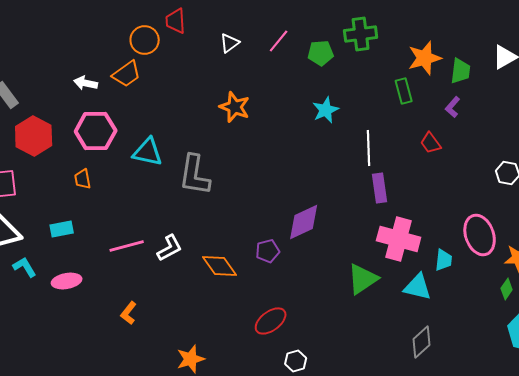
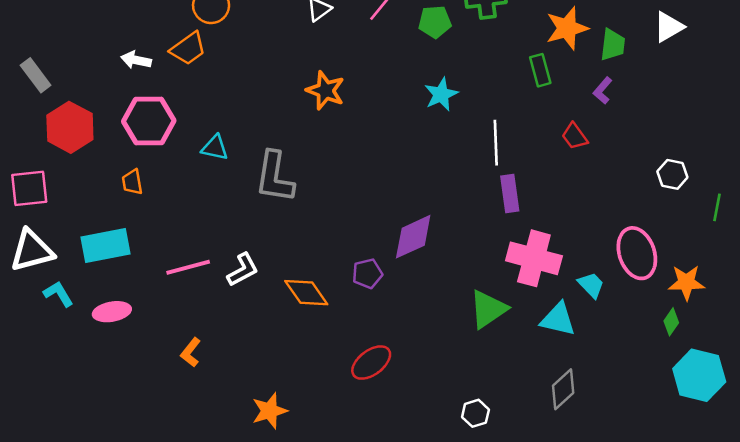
cyan triangle: (148, 152) -> (215, 148), size x0.7
cyan rectangle: (62, 229) -> (106, 246), size x1.6
cyan trapezoid: (444, 260) -> (591, 285), turned -50
white hexagon: (296, 361) -> (475, 413), moved

